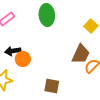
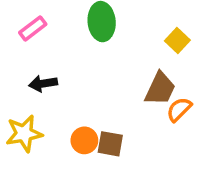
orange circle: (23, 59) -> (84, 140), moved

